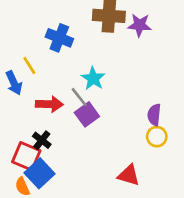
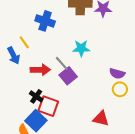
cyan star: (93, 78) -> (81, 48), moved, turned -30
purple semicircle: (154, 115) -> (117, 73), turned -77
red square: (26, 156) -> (48, 106), moved

